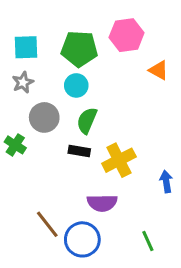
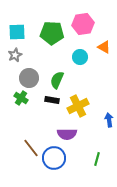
cyan circle: (76, 85) -> (80, 57), moved
green cross: (15, 145) -> (21, 98), moved
green line: (148, 241) -> (97, 159), turned 40

